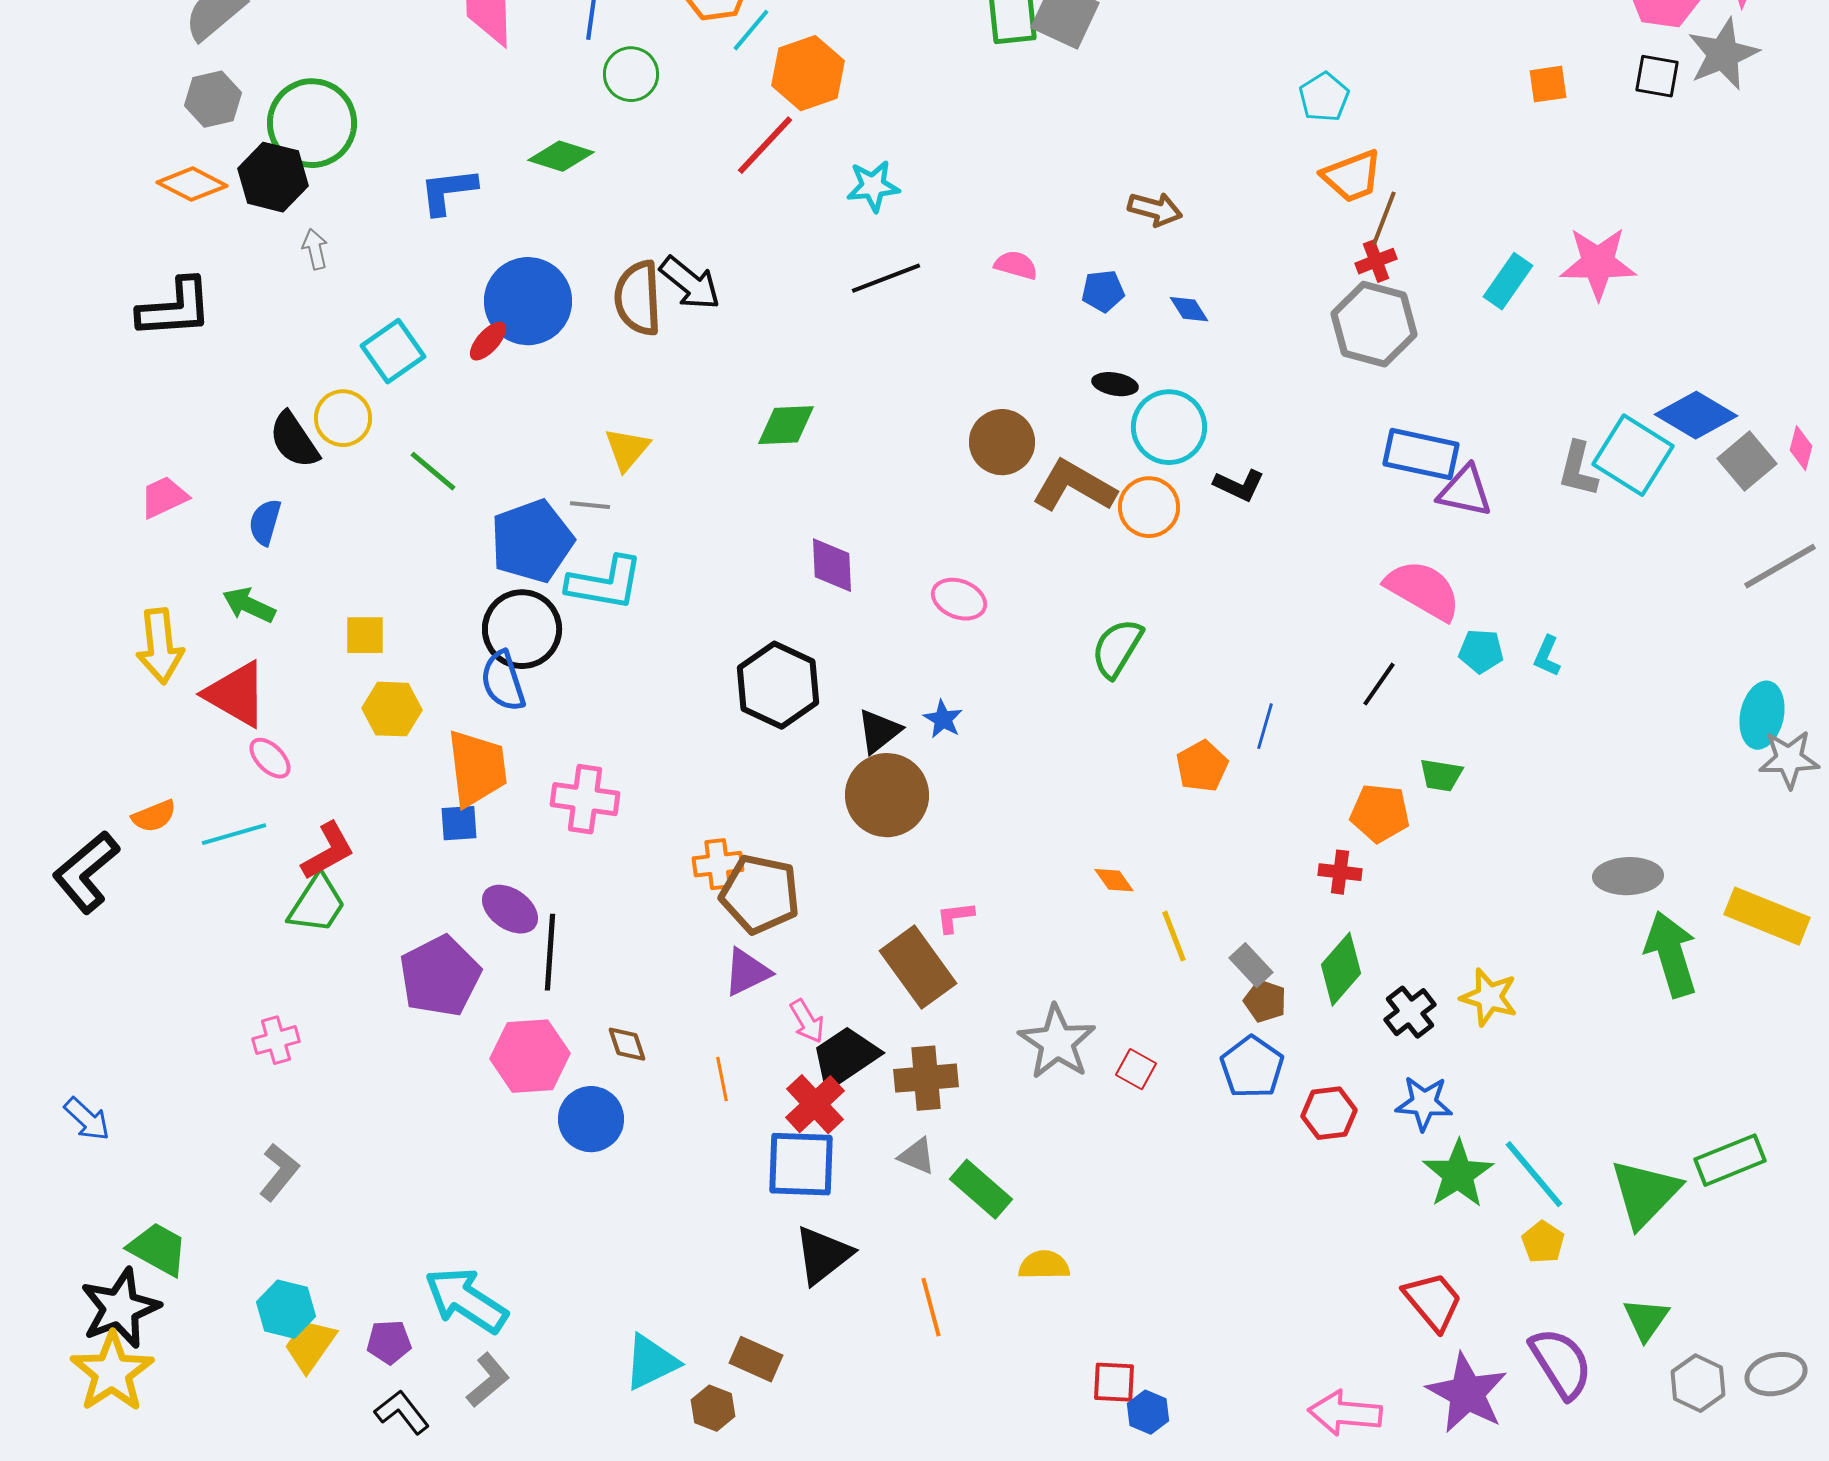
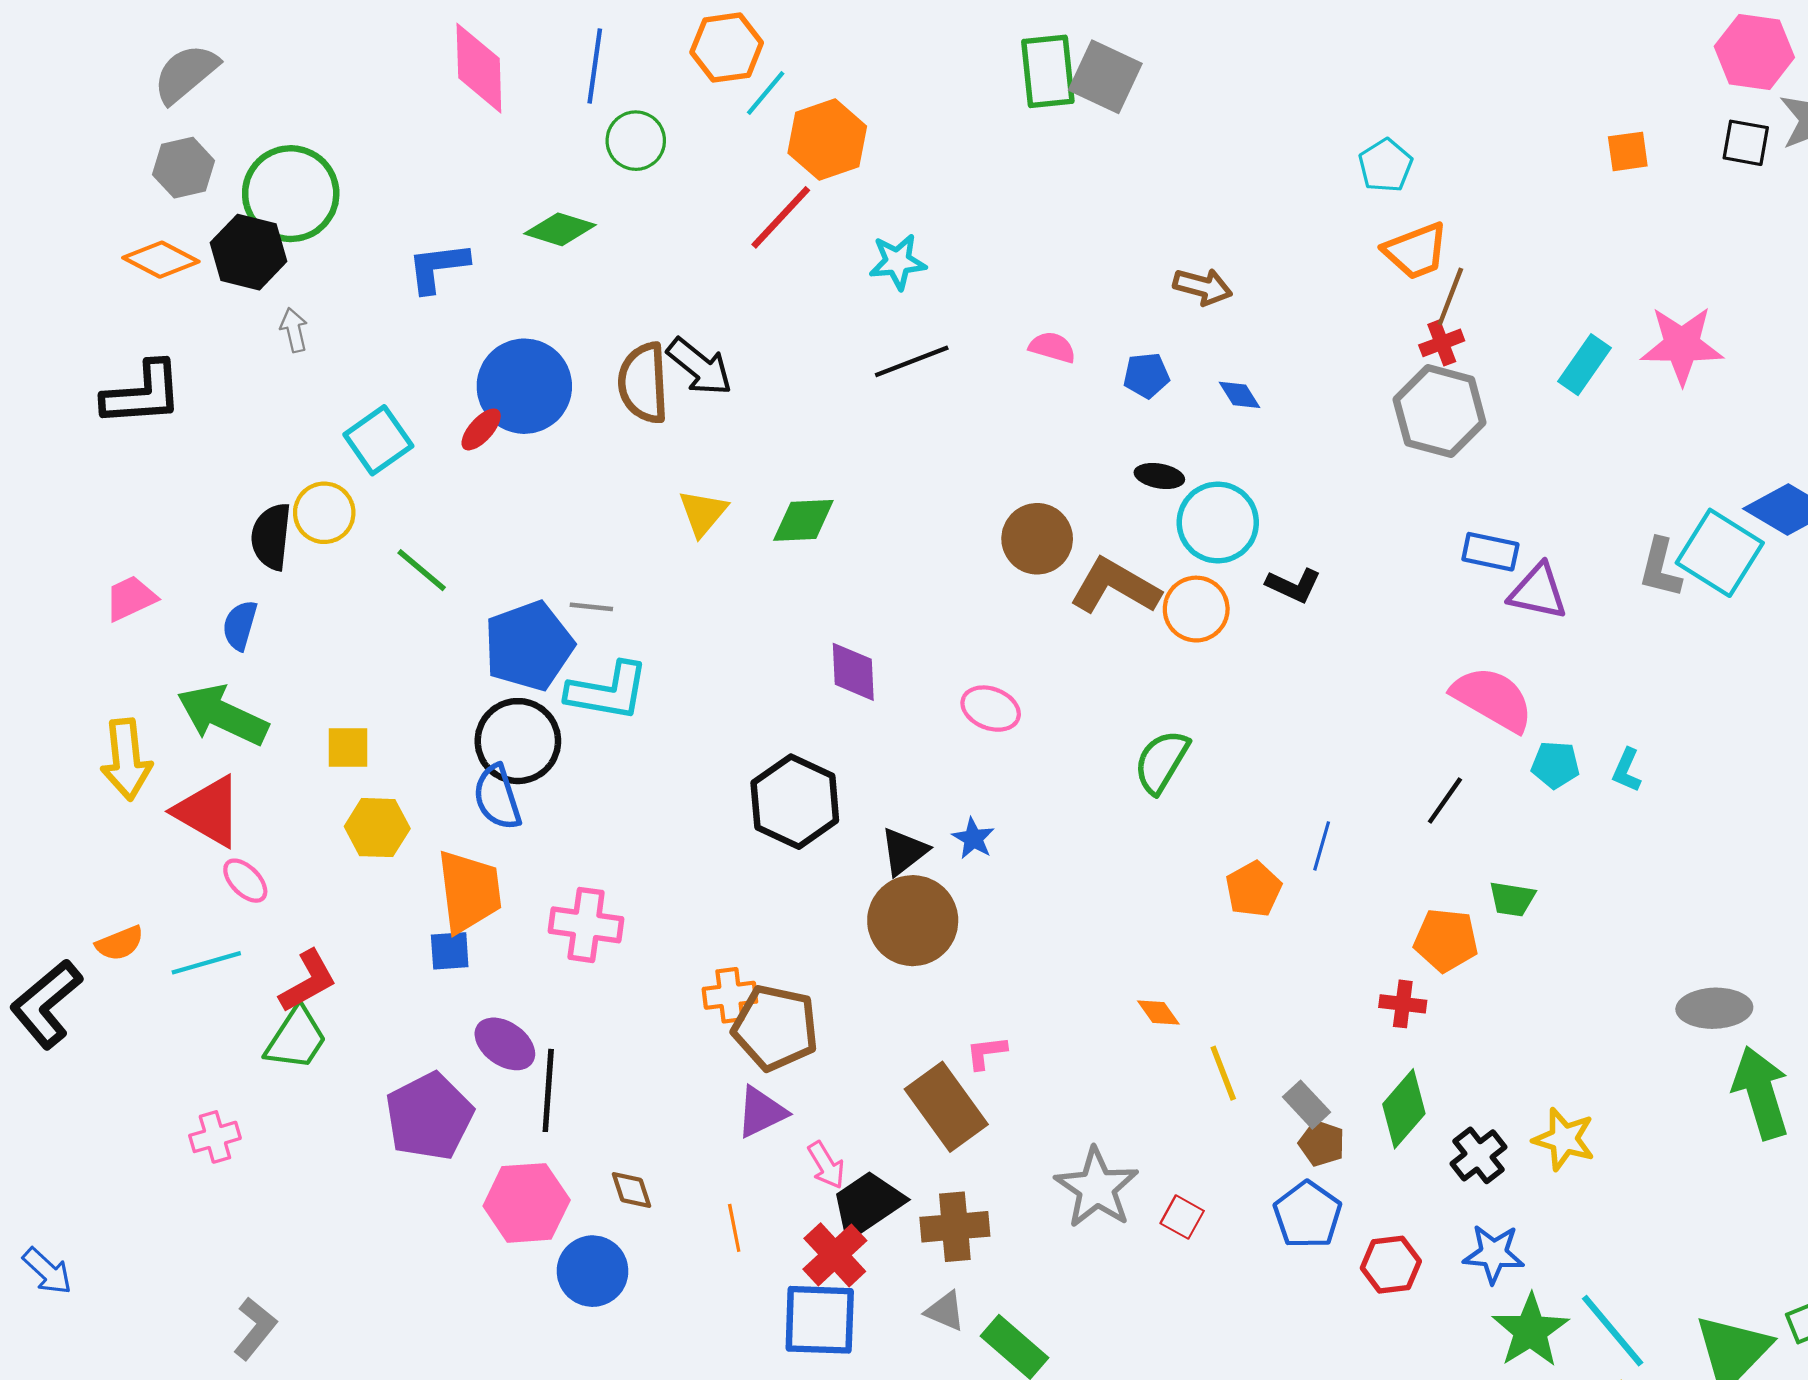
black semicircle: (294, 440) -> (271, 537), turned 40
yellow triangle: (627, 449) -> (703, 513), moved
blue rectangle: (1421, 454) -> (1490, 552), size x0.7
green arrow: (249, 605) -> (223, 715), size x1.6
pink cross: (276, 1040) -> (215, 1137), moved

